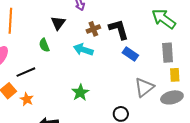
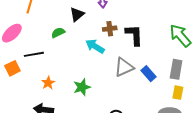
green semicircle: (44, 45) -> (58, 33), turned 72
blue rectangle: (130, 54) -> (149, 74), moved
gray triangle: (144, 87) -> (124, 67), moved
orange star: (27, 99) -> (48, 83), moved

